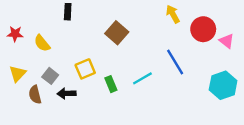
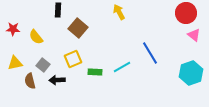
yellow arrow: (173, 14) -> (119, 12), moved
red circle: (203, 29) -> (186, 13), moved
brown square: (117, 33) -> (78, 28), moved
yellow triangle: (17, 74) -> (15, 63), turned 35
green rectangle: (111, 84) -> (95, 72), turned -64

